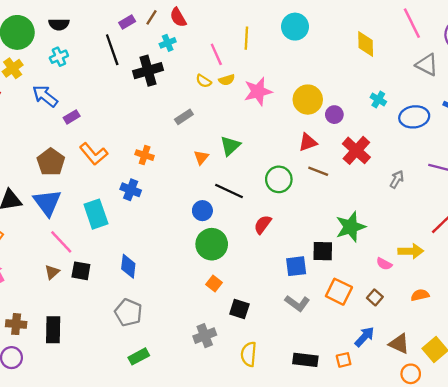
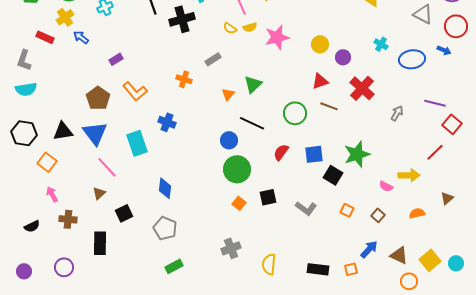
blue arrow: (45, 96) -> (81, 37), moved, size x0.7
yellow circle: (308, 100) -> (320, 44), size x0.7
orange cross: (145, 155) -> (184, 79), moved
black square: (323, 251) -> (333, 175), turned 30
blue square: (296, 266) -> (314, 154), moved
black square: (81, 271) -> (124, 213), moved, turned -36
orange square: (339, 292) -> (347, 210), size x0.6
gray L-shape: (297, 303) -> (306, 208), moved
black square: (239, 309) -> (268, 197), moved, turned -30
brown cross: (16, 324) -> (68, 219), moved

